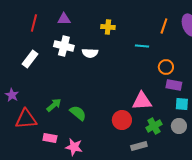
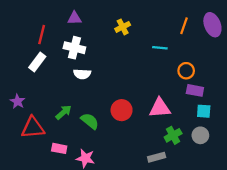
red line: (34, 23) -> (42, 35), moved
yellow cross: (108, 27) -> (123, 27), turned -32
white semicircle: (90, 53) -> (82, 74), moved
red circle: (122, 120) -> (122, 110), moved

